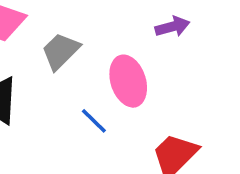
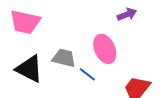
gray trapezoid: (61, 51) -> (64, 58), moved, turned 65

